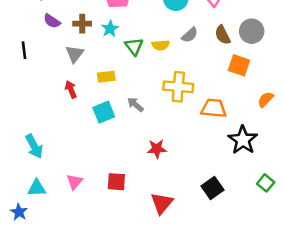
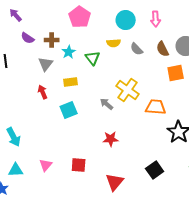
cyan star: (110, 29) -> (69, 52), moved
gray semicircle: (190, 35) -> (137, 49), turned 88
yellow semicircle: (161, 45) -> (114, 43), moved
orange square: (239, 65) -> (176, 73), turned -30
yellow cross: (178, 87) -> (128, 90), turned 30
gray arrow: (135, 105) -> (107, 104), moved

